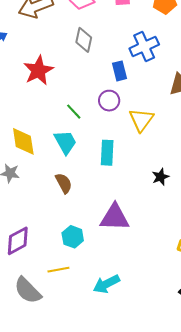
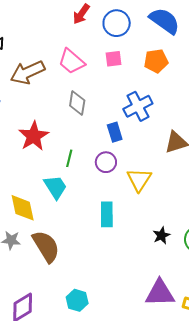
green line: (74, 112) -> (69, 158), moved, turned 60
cyan trapezoid: (65, 142) -> (55, 187), moved
brown semicircle: (64, 183) -> (46, 246), moved, size x1.6
purple triangle: (115, 217) -> (160, 293), moved

